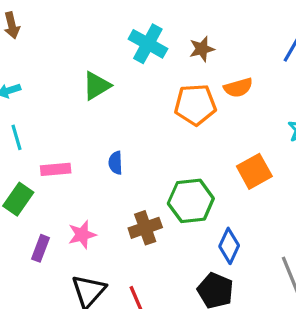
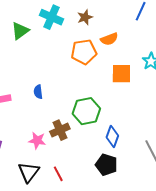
green triangle: (97, 86) -> (20, 31), moved
orange square: (254, 171) -> (121, 74), moved, turned 35
pink star: (82, 235) -> (37, 140), moved, turned 30

